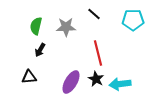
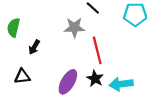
green semicircle: (36, 26) -> (14, 28), moved
gray star: (66, 27) -> (74, 28), moved

